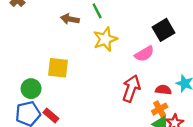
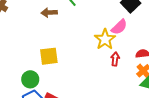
yellow star: (105, 39) -> (105, 39), moved
red arrow: (131, 88) -> (115, 59), size x0.6

